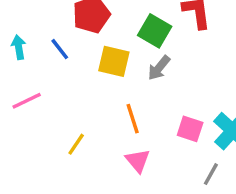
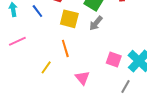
orange line: (133, 119) -> (65, 48), moved

